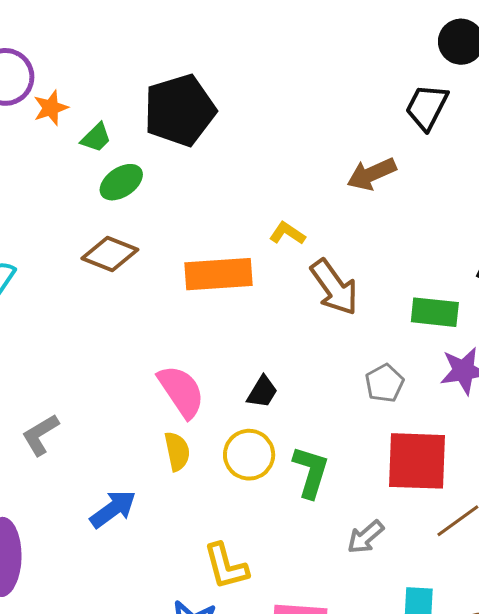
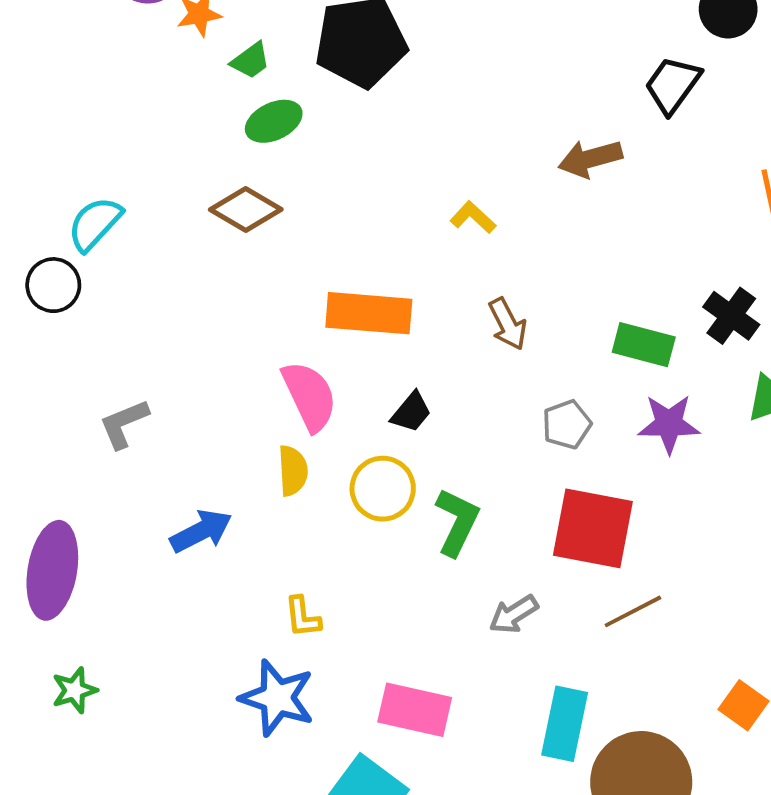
orange rectangle: (219, 274) -> (369, 313), moved
brown arrow: (334, 287) -> (508, 324), moved, size x0.7
yellow L-shape: (226, 566) -> (303, 617), moved, size x0.7

